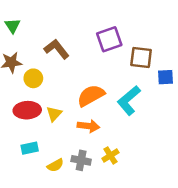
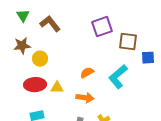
brown L-shape: (57, 49) -> (50, 24), moved
orange semicircle: (91, 95) -> (87, 73), size x0.6
yellow triangle: (54, 114) -> (57, 88), turned 48

